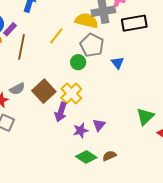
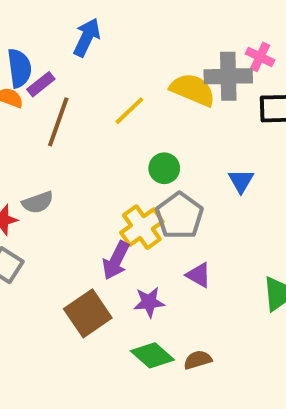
gray pentagon: (92, 45) -> (179, 216), moved
brown square: (44, 91) -> (88, 313), moved
purple triangle: (99, 125) -> (199, 275), moved, turned -48

